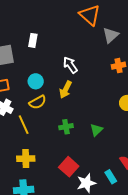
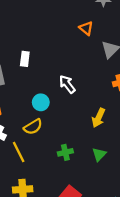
orange triangle: (90, 15) -> (86, 28), size x0.6
cyan circle: (36, 81) -> (41, 102), moved
yellow arrow: (66, 90) -> (98, 118), moved

